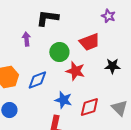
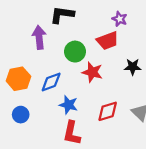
purple star: (108, 16) -> (120, 19), moved
purple arrow: (26, 39) -> (39, 37), size x1.5
blue star: (63, 100) -> (68, 105), moved

